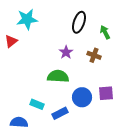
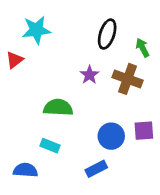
brown cross: (94, 55) -> (128, 79), size x1.5
green semicircle: (58, 76) -> (58, 108), moved
blue rectangle: (60, 113) -> (96, 169), moved

